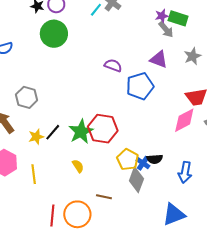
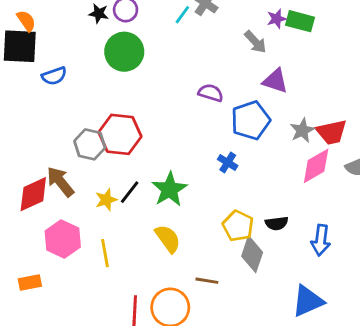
gray arrow: (166, 29) -> (255, 42), moved
gray star: (193, 56) -> (302, 130), moved
red hexagon: (103, 129) -> (120, 134), moved
blue cross: (143, 163) -> (228, 162), moved
yellow semicircle: (78, 166) -> (168, 239), size x1.5

